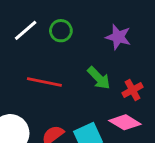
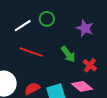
white line: (26, 30) -> (23, 26), moved
red cross: (133, 90) -> (90, 65), turned -32

